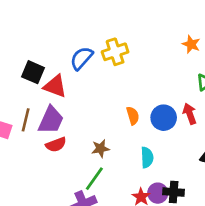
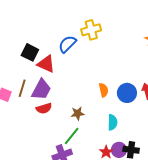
yellow cross: (115, 52) -> (91, 30), moved

